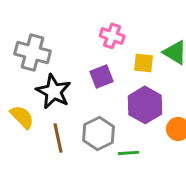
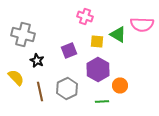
pink cross: (112, 36) -> (85, 16), moved
black star: (54, 91) -> (37, 60), size x0.6
green line: (129, 153) -> (102, 102), moved

